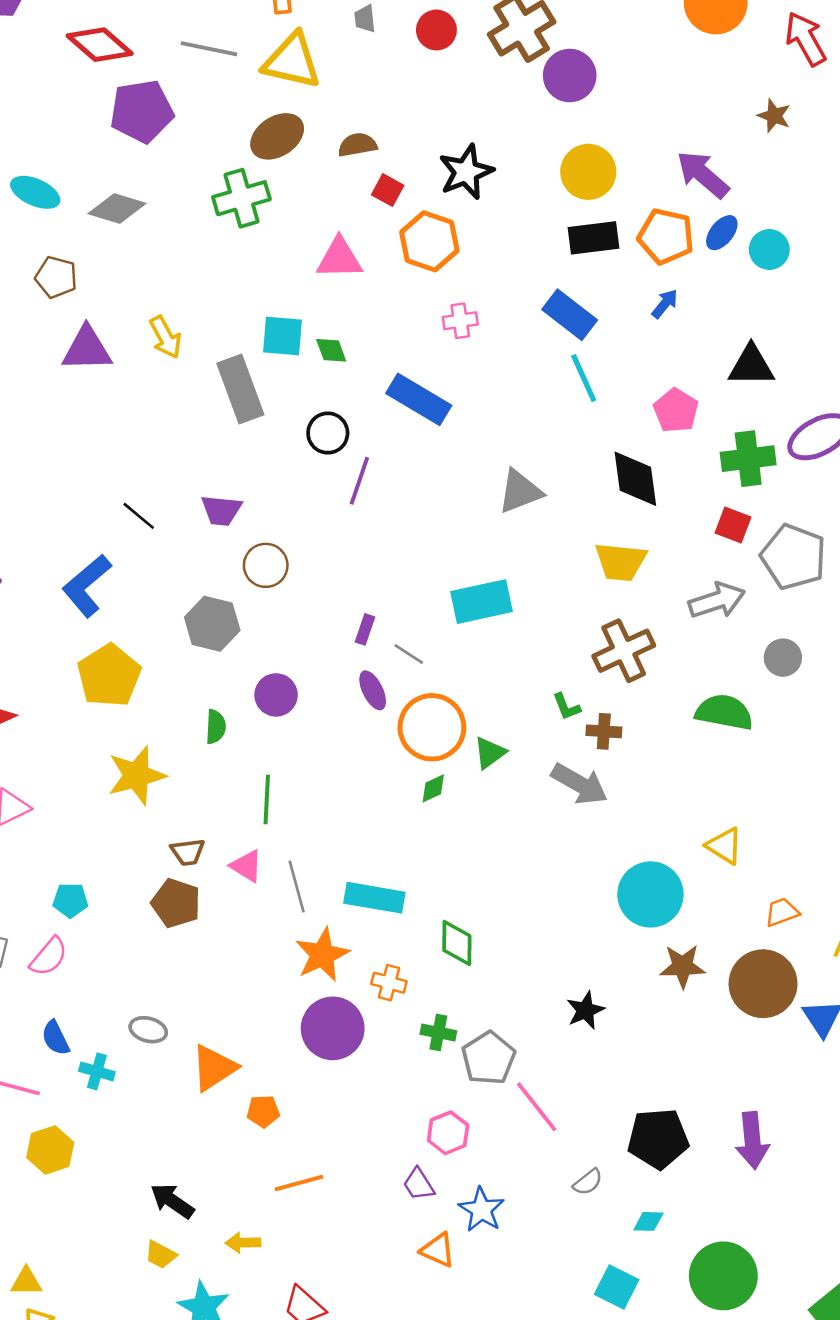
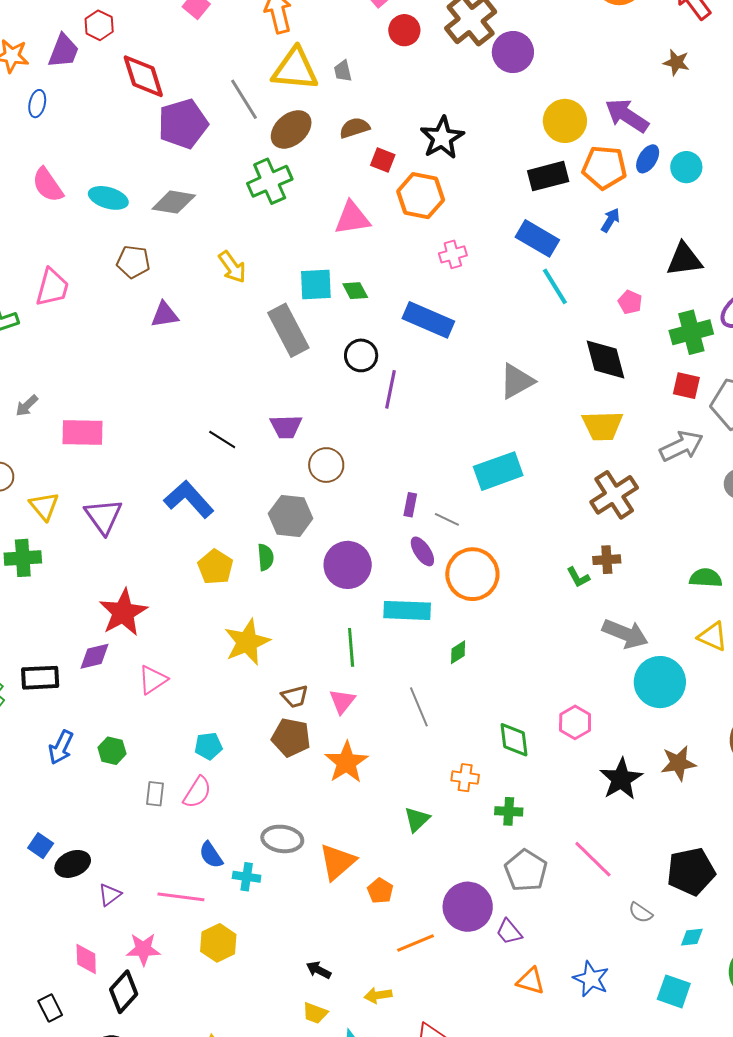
gray trapezoid: (365, 19) -> (343, 71), moved
red diamond: (100, 45) -> (143, 76), turned 39
gray line: (209, 49) -> (244, 99), moved, turned 54
yellow circle: (588, 172) -> (565, 121), moved
yellow arrow: (165, 337) -> (232, 267), moved
purple triangle: (87, 349) -> (165, 315), size x0.7
pink pentagon: (676, 410) -> (630, 302), size x0.7
blue L-shape: (87, 586) -> (189, 499), turned 96
yellow pentagon: (109, 676) -> (215, 567), size x0.7
purple circle: (276, 695) -> (348, 565), size x1.4
green L-shape: (566, 707) -> (578, 577), moved
green semicircle: (724, 712) -> (706, 578), moved, size x0.7
green semicircle: (216, 727) -> (265, 557), moved
green triangle: (490, 753) -> (417, 819), moved
gray arrow: (579, 784) -> (625, 634), moved
green diamond: (433, 788) -> (458, 652), moved
pink triangle: (247, 866) -> (342, 701), turned 44
gray line: (297, 887) -> (419, 707), moved
cyan rectangle: (374, 898) -> (407, 610), moved
orange star: (322, 955) -> (346, 762), moved
brown star: (683, 966) -> (678, 763), moved
black star: (585, 1010) -> (621, 779), size x1.4
purple circle: (333, 1028) -> (468, 907), moved
gray ellipse: (148, 1030) -> (282, 839), size x1.4
gray pentagon: (488, 1058) -> (526, 870), moved
orange pentagon: (263, 1111) -> (380, 891), turned -30
pink hexagon: (448, 1133) -> (575, 722), moved
gray semicircle: (588, 1182) -> (641, 913), turned 80
black arrow: (172, 1201) -> (319, 970), size x0.7
blue star: (481, 1210) -> (591, 979), moved

